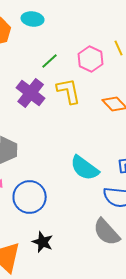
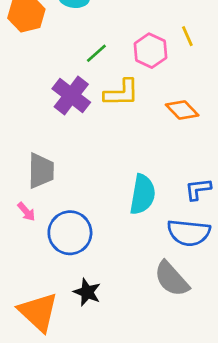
yellow L-shape: (69, 91) -> (121, 93), turned 100
cyan semicircle: (85, 168) -> (143, 194), turned -116

